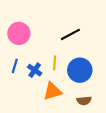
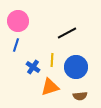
pink circle: (19, 33) -> (18, 21), moved
blue line: (15, 66) -> (16, 45), moved

